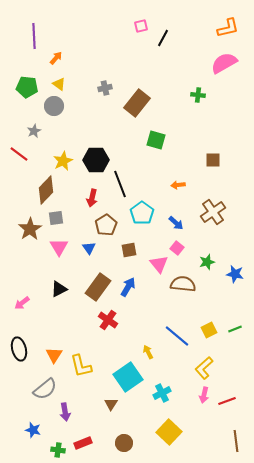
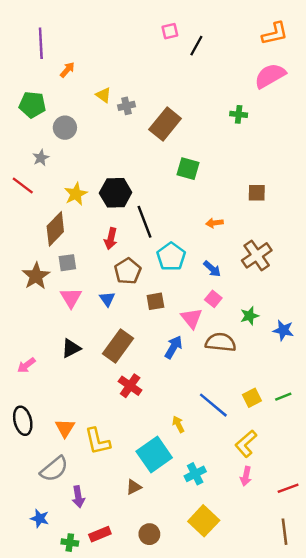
yellow triangle: (59, 84) -> (104, 95), moved
blue arrow: (128, 287) -> (174, 347), moved
red line: (227, 401) -> (288, 488), moved
brown triangle: (111, 404) -> (134, 487), turned 32

